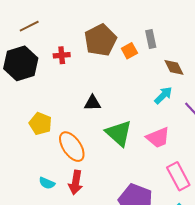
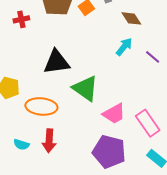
black triangle: (92, 103) -> (57, 62), size x1.6
pink trapezoid: (158, 138) -> (114, 114), moved
orange ellipse: (72, 147) -> (41, 106), turned -44

